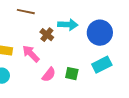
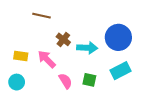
cyan arrow: (68, 25) -> (87, 48), moved
pink semicircle: (49, 75) -> (65, 81), turned -70

